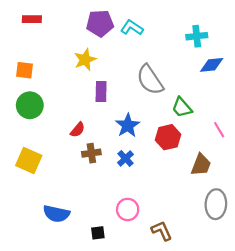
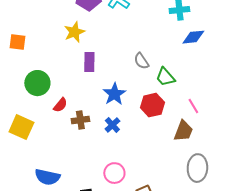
gray semicircle: (150, 80) -> (141, 61), moved, size x0.6
green circle: (30, 105) -> (37, 83), moved
red semicircle: (78, 130) -> (60, 105), moved
pink line: (219, 130) -> (193, 106), moved

